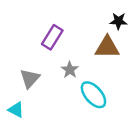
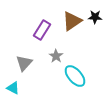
brown triangle: (107, 47) -> (72, 21), moved, turned -35

